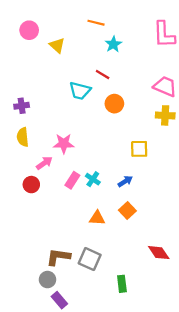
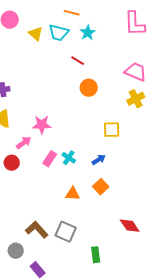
cyan trapezoid: (80, 91) -> (59, 33), moved
yellow cross: (165, 115) -> (136, 99), turned -30
brown L-shape: (58, 257) -> (37, 230), turned 40
gray circle: (47, 280) -> (16, 251), moved

